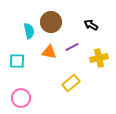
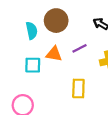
cyan square: (17, 61) -> (33, 65), moved
yellow rectangle: (71, 83) -> (78, 88), turned -48

